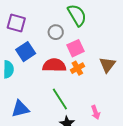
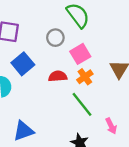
red semicircle: (54, 65) -> (58, 76), size x0.7
green line: (60, 99) -> (82, 104), moved

